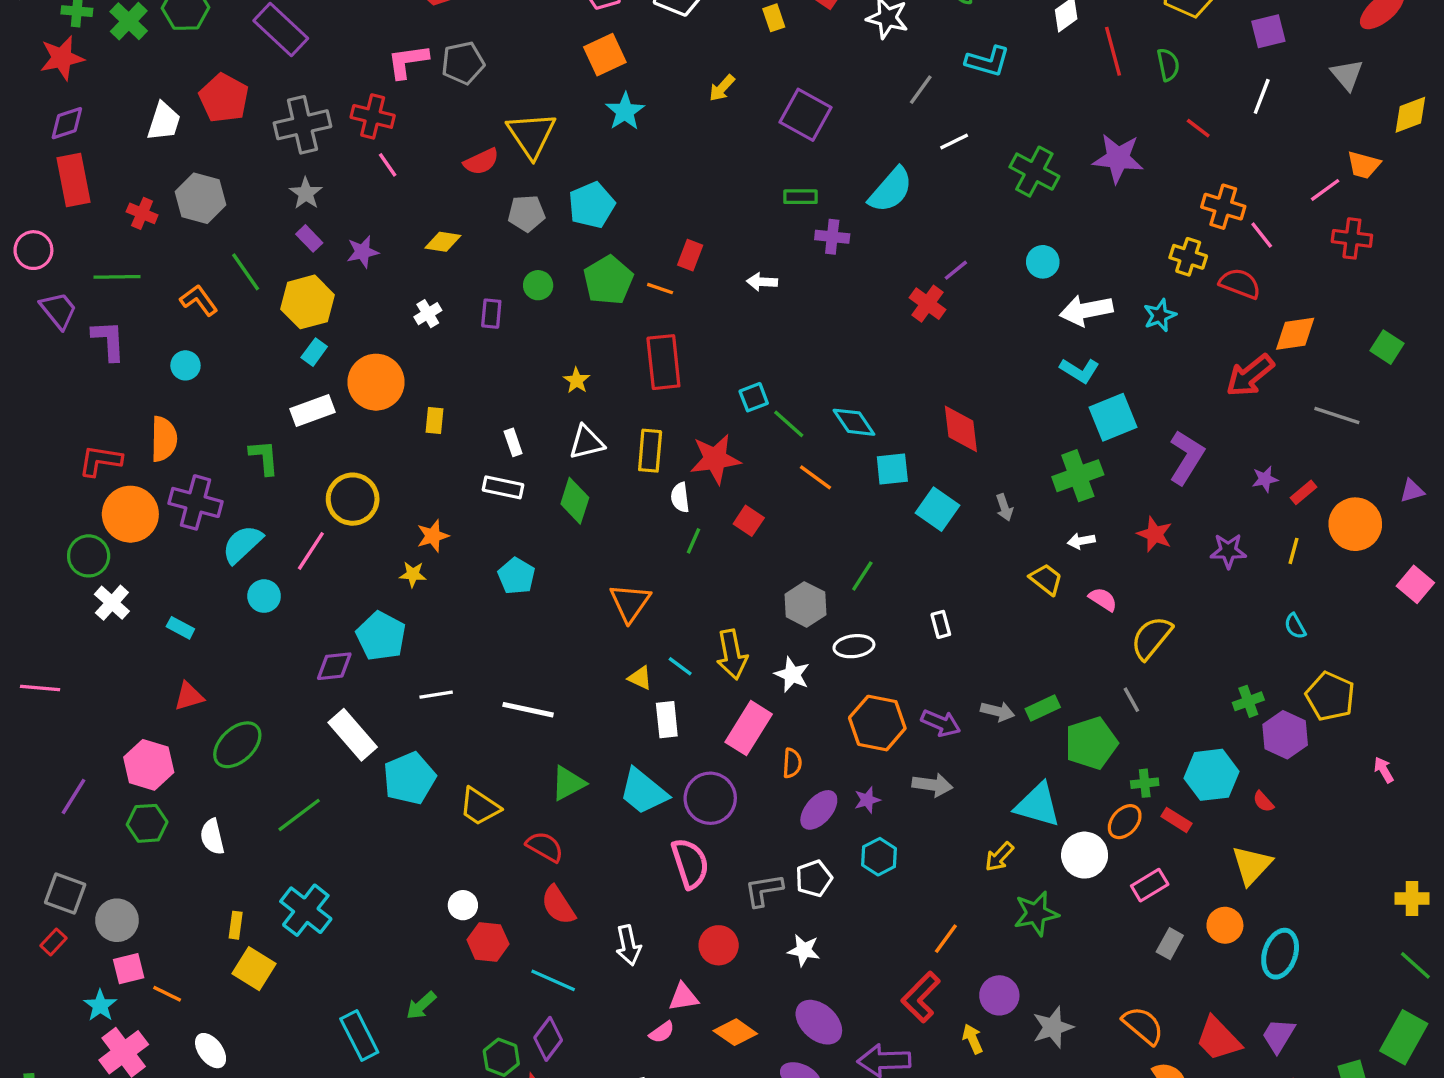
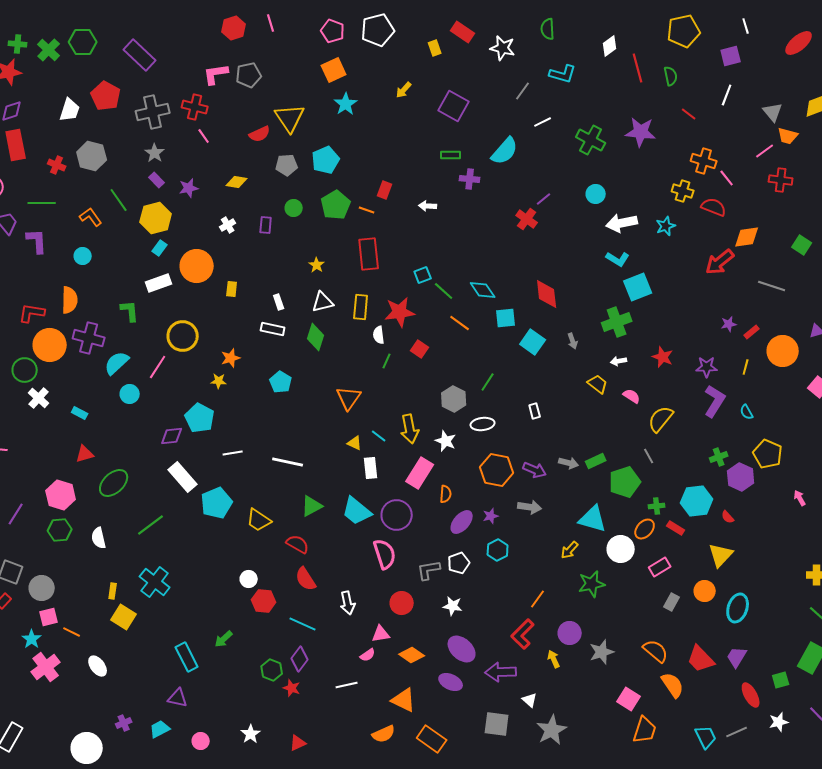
gray triangle: (1347, 75) -> (773, 112), moved
purple L-shape: (1186, 457) -> (715, 401), moved

